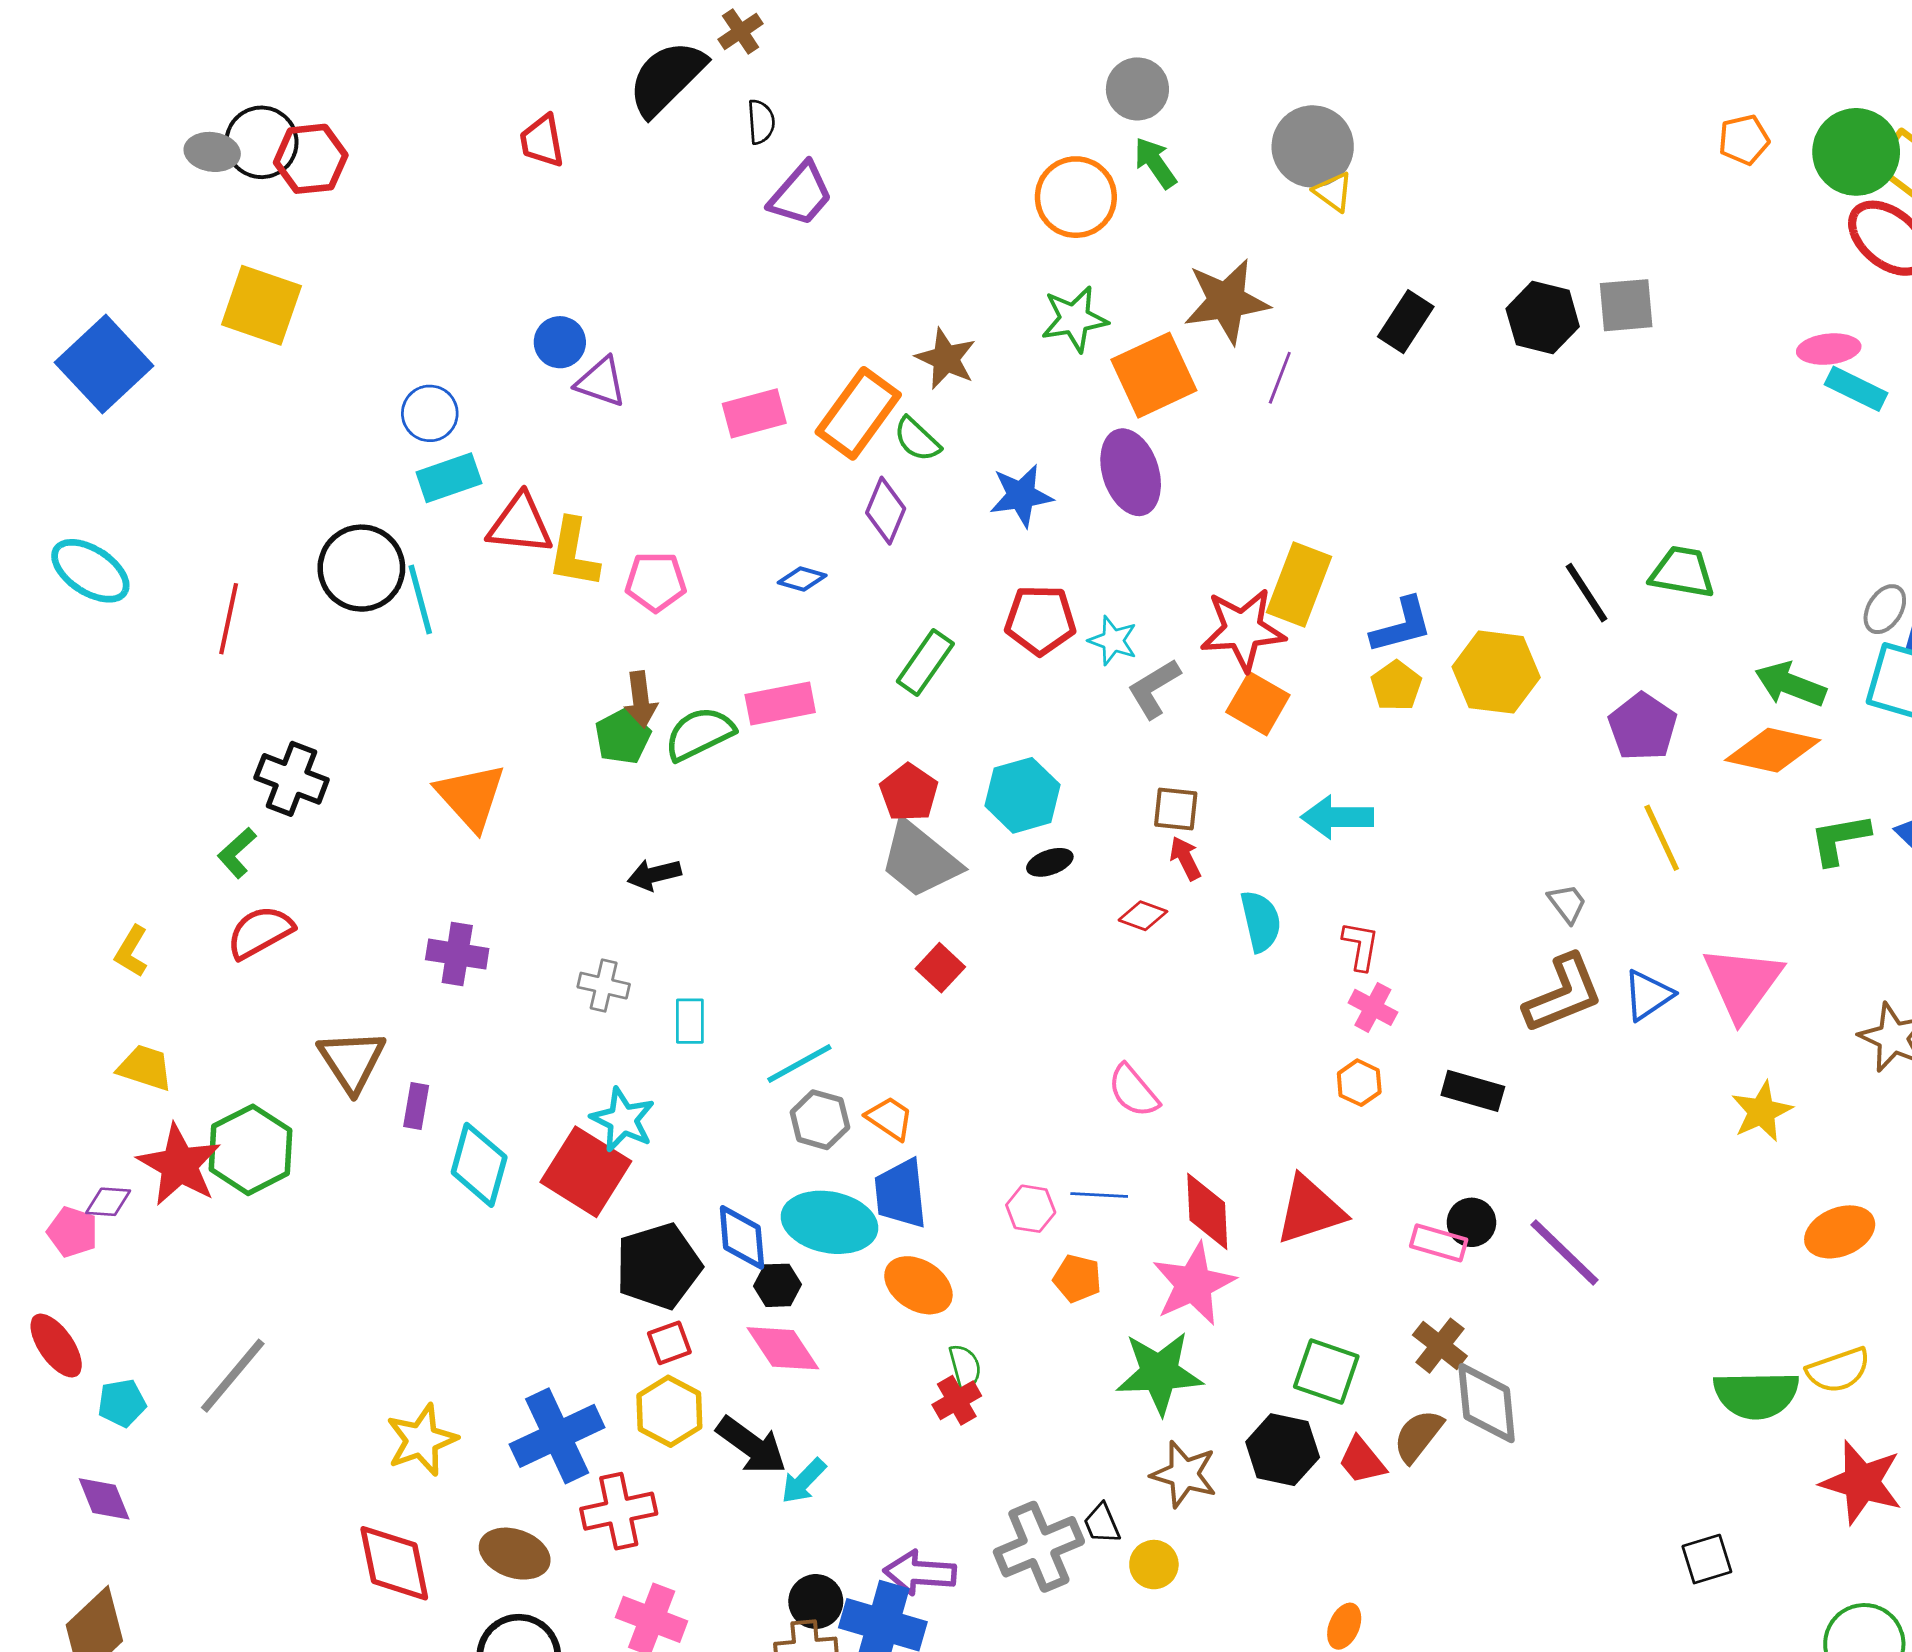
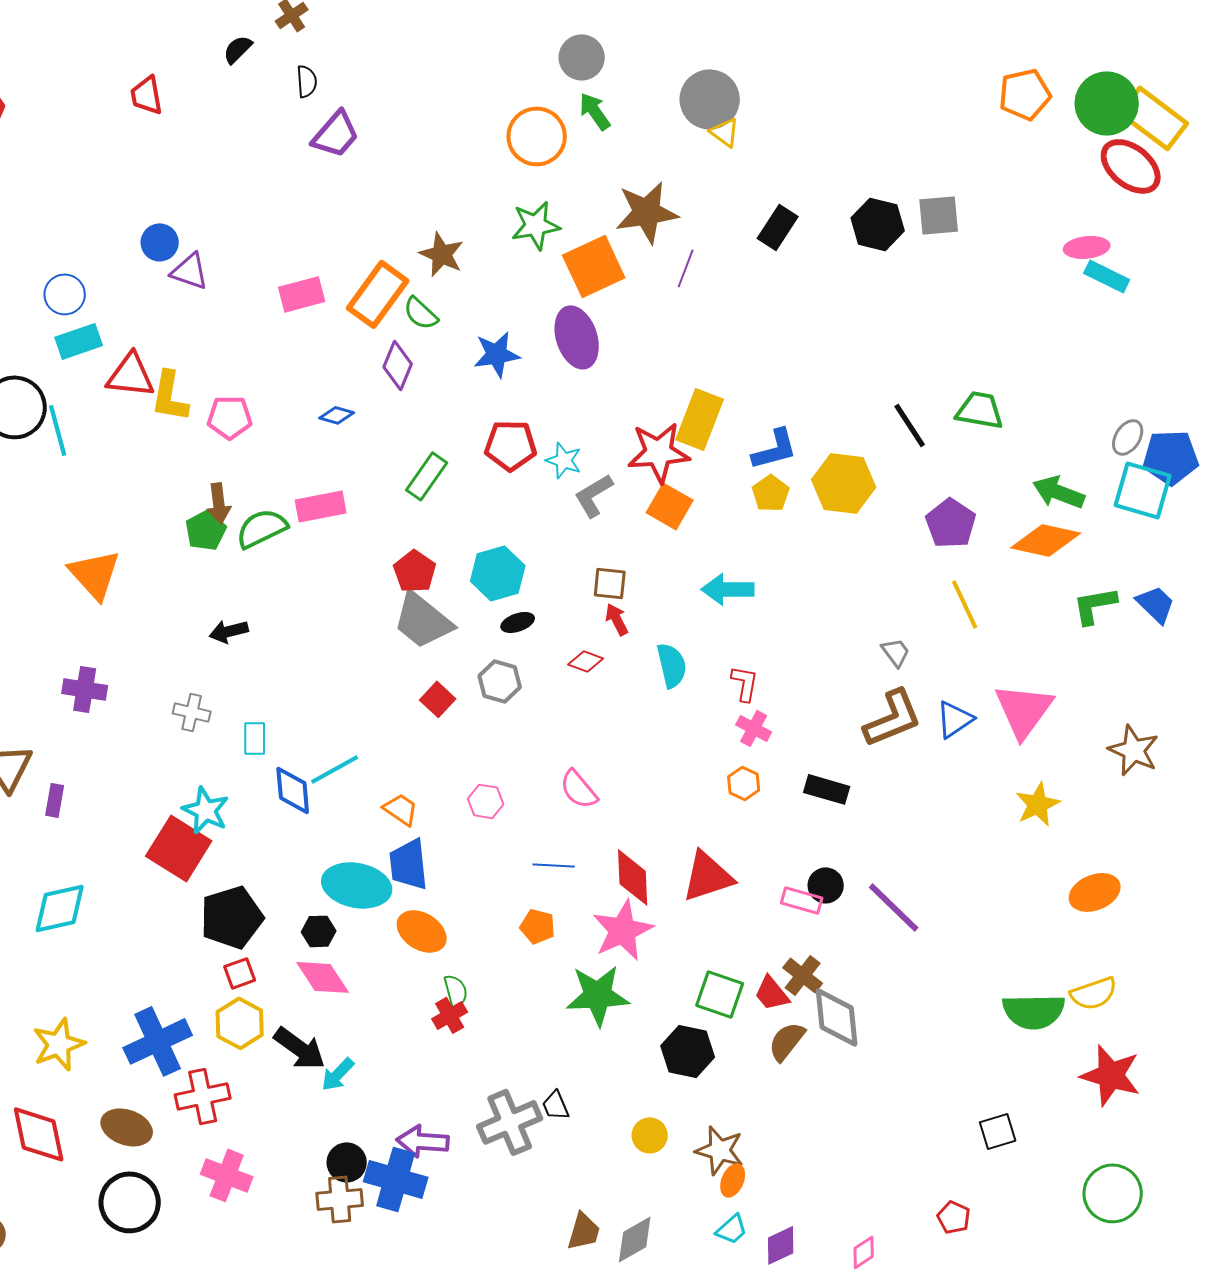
black semicircle: (667, 78) -> (238, 49), size x0.5
orange pentagon: (1744, 140) -> (1025, 94), size x1.4
gray hexagon: (820, 1120) -> (500, 681), moved
cyan diamond: (479, 1165) -> (60, 908), moved, turned 62
pink hexagon: (1031, 1209) -> (486, 801), moved
blue diamond: (742, 1237) -> (293, 790), moved
red trapezoid: (1362, 1461) -> (772, 993), moved
brown star: (1184, 1474) -> (720, 1150), moved
yellow circle: (1154, 1565) -> (650, 1135), moved

